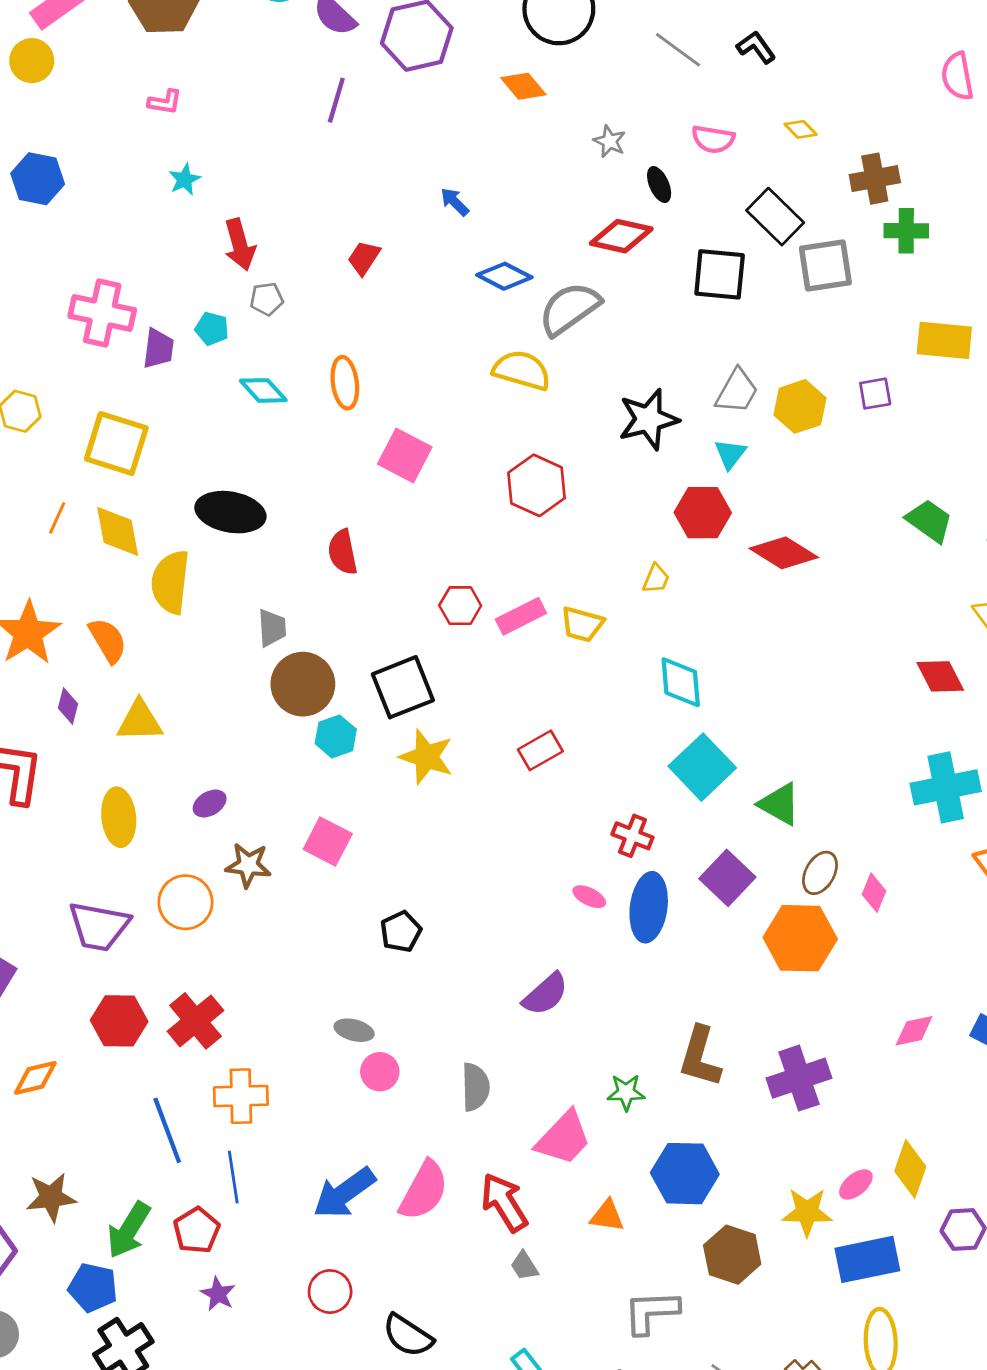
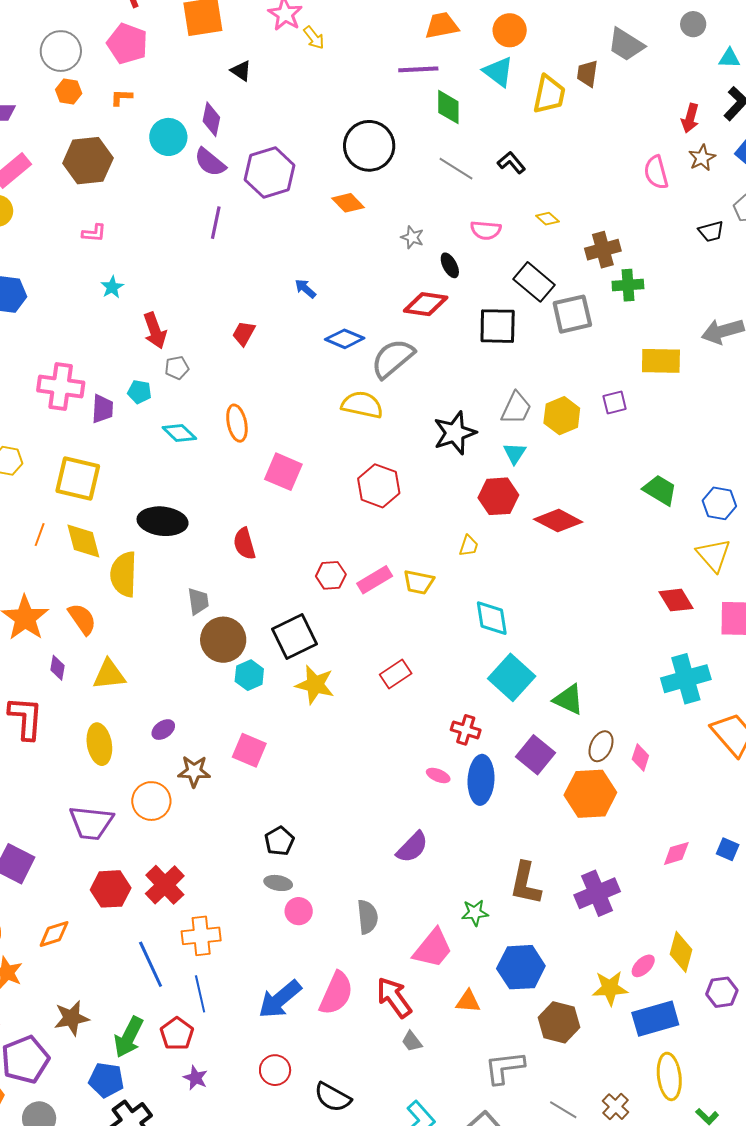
black pentagon: (401, 932) -> (279, 841), moved

